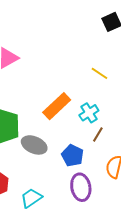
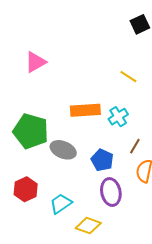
orange rectangle: (57, 106) -> (85, 110), turned 40
brown line: (98, 135) -> (135, 146), moved

